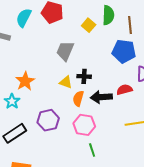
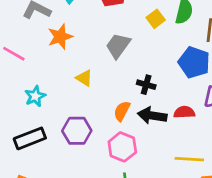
black cross: (84, 76) -> (146, 85), moved
orange star: (25, 81) -> (60, 37), moved
yellow triangle: (66, 82) -> (84, 78), moved

